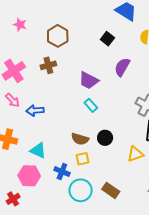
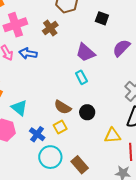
black square: (107, 39) -> (102, 18), moved, turned -32
brown cross: (48, 65) -> (50, 28), turned -35
blue arrow: (35, 110) -> (28, 53), moved
yellow square: (83, 159) -> (60, 127), turned -32

